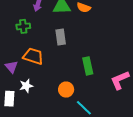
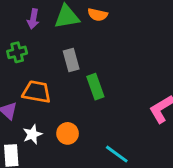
green rectangle: (88, 66) -> (95, 87), moved
orange circle: (66, 90) -> (68, 133), moved

